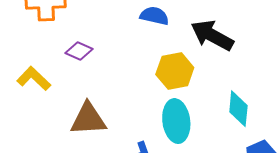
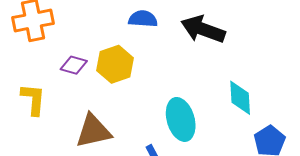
yellow hexagon: (175, 71) -> (115, 64), moved
yellow L-shape: (34, 79) -> (33, 99), turned 60

